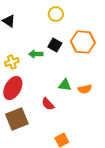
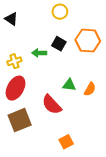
orange semicircle: (85, 89) -> (90, 89), turned -48
red semicircle: (48, 104) -> (52, 105), size x1.5

